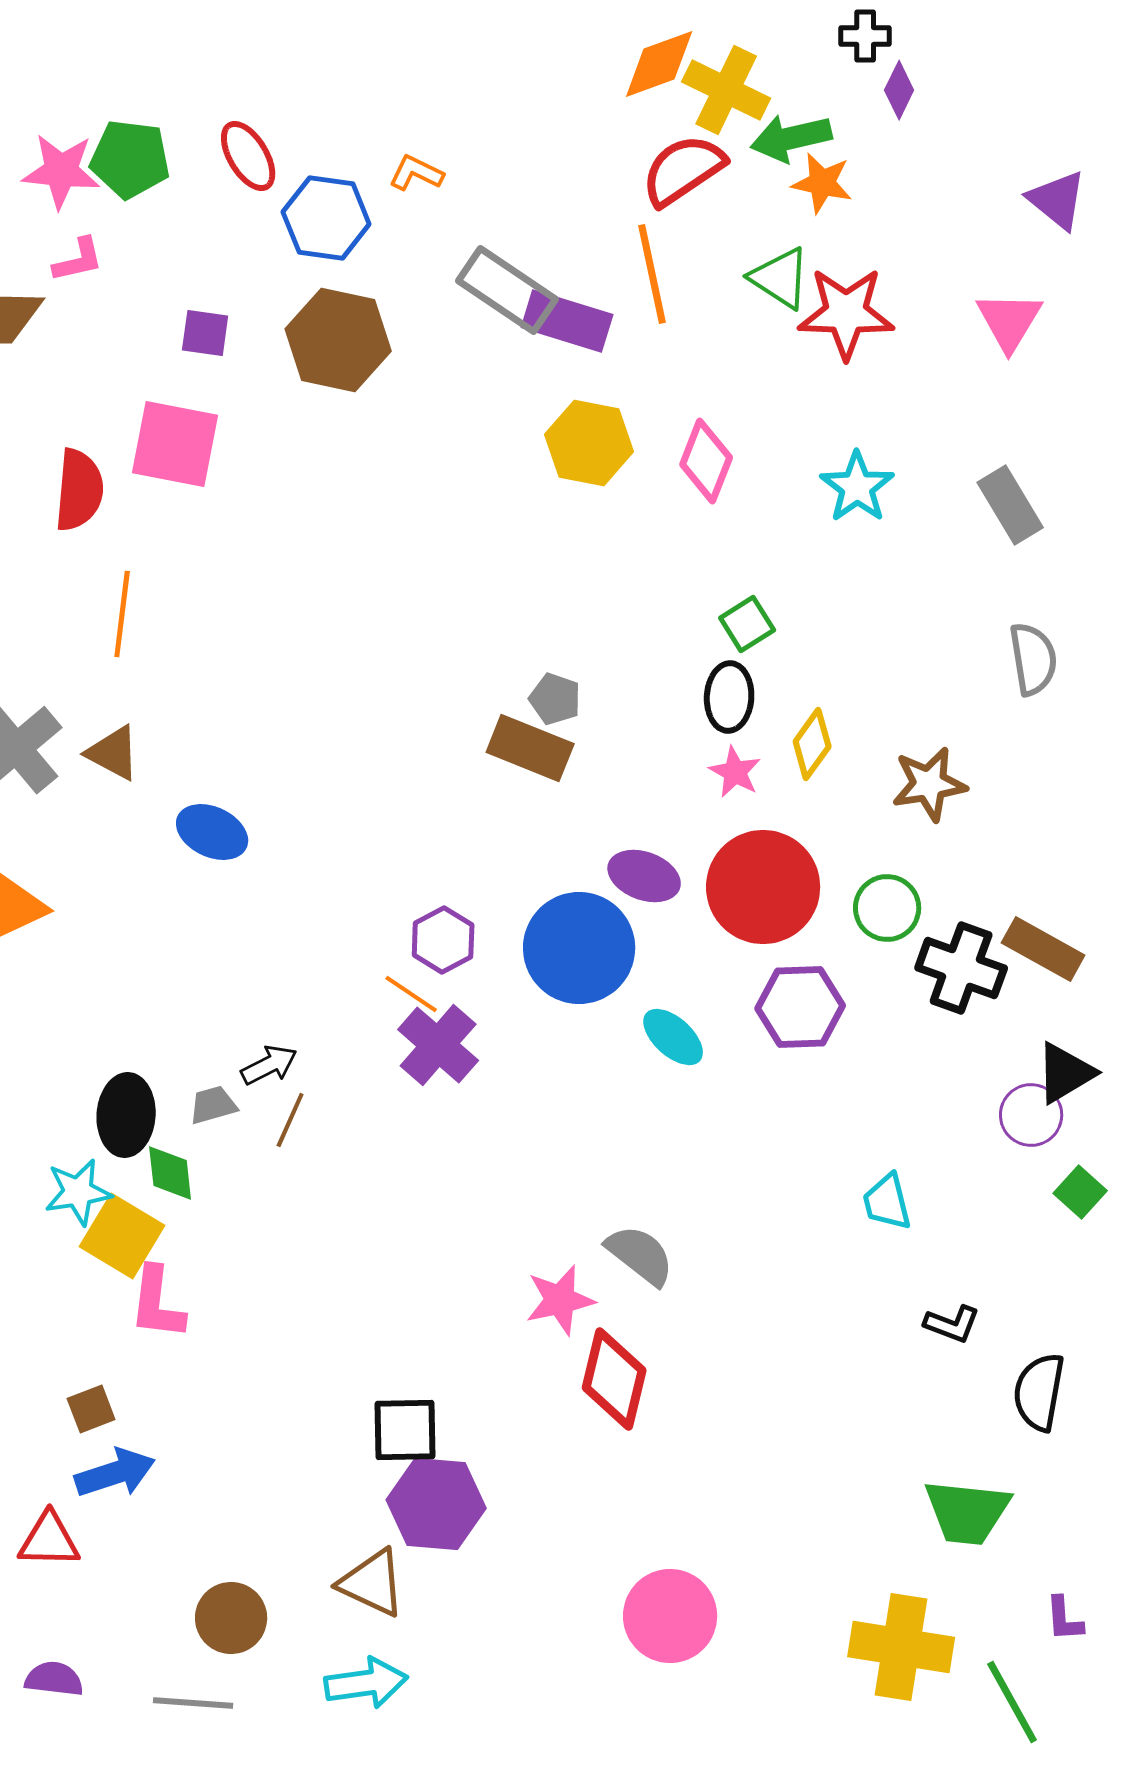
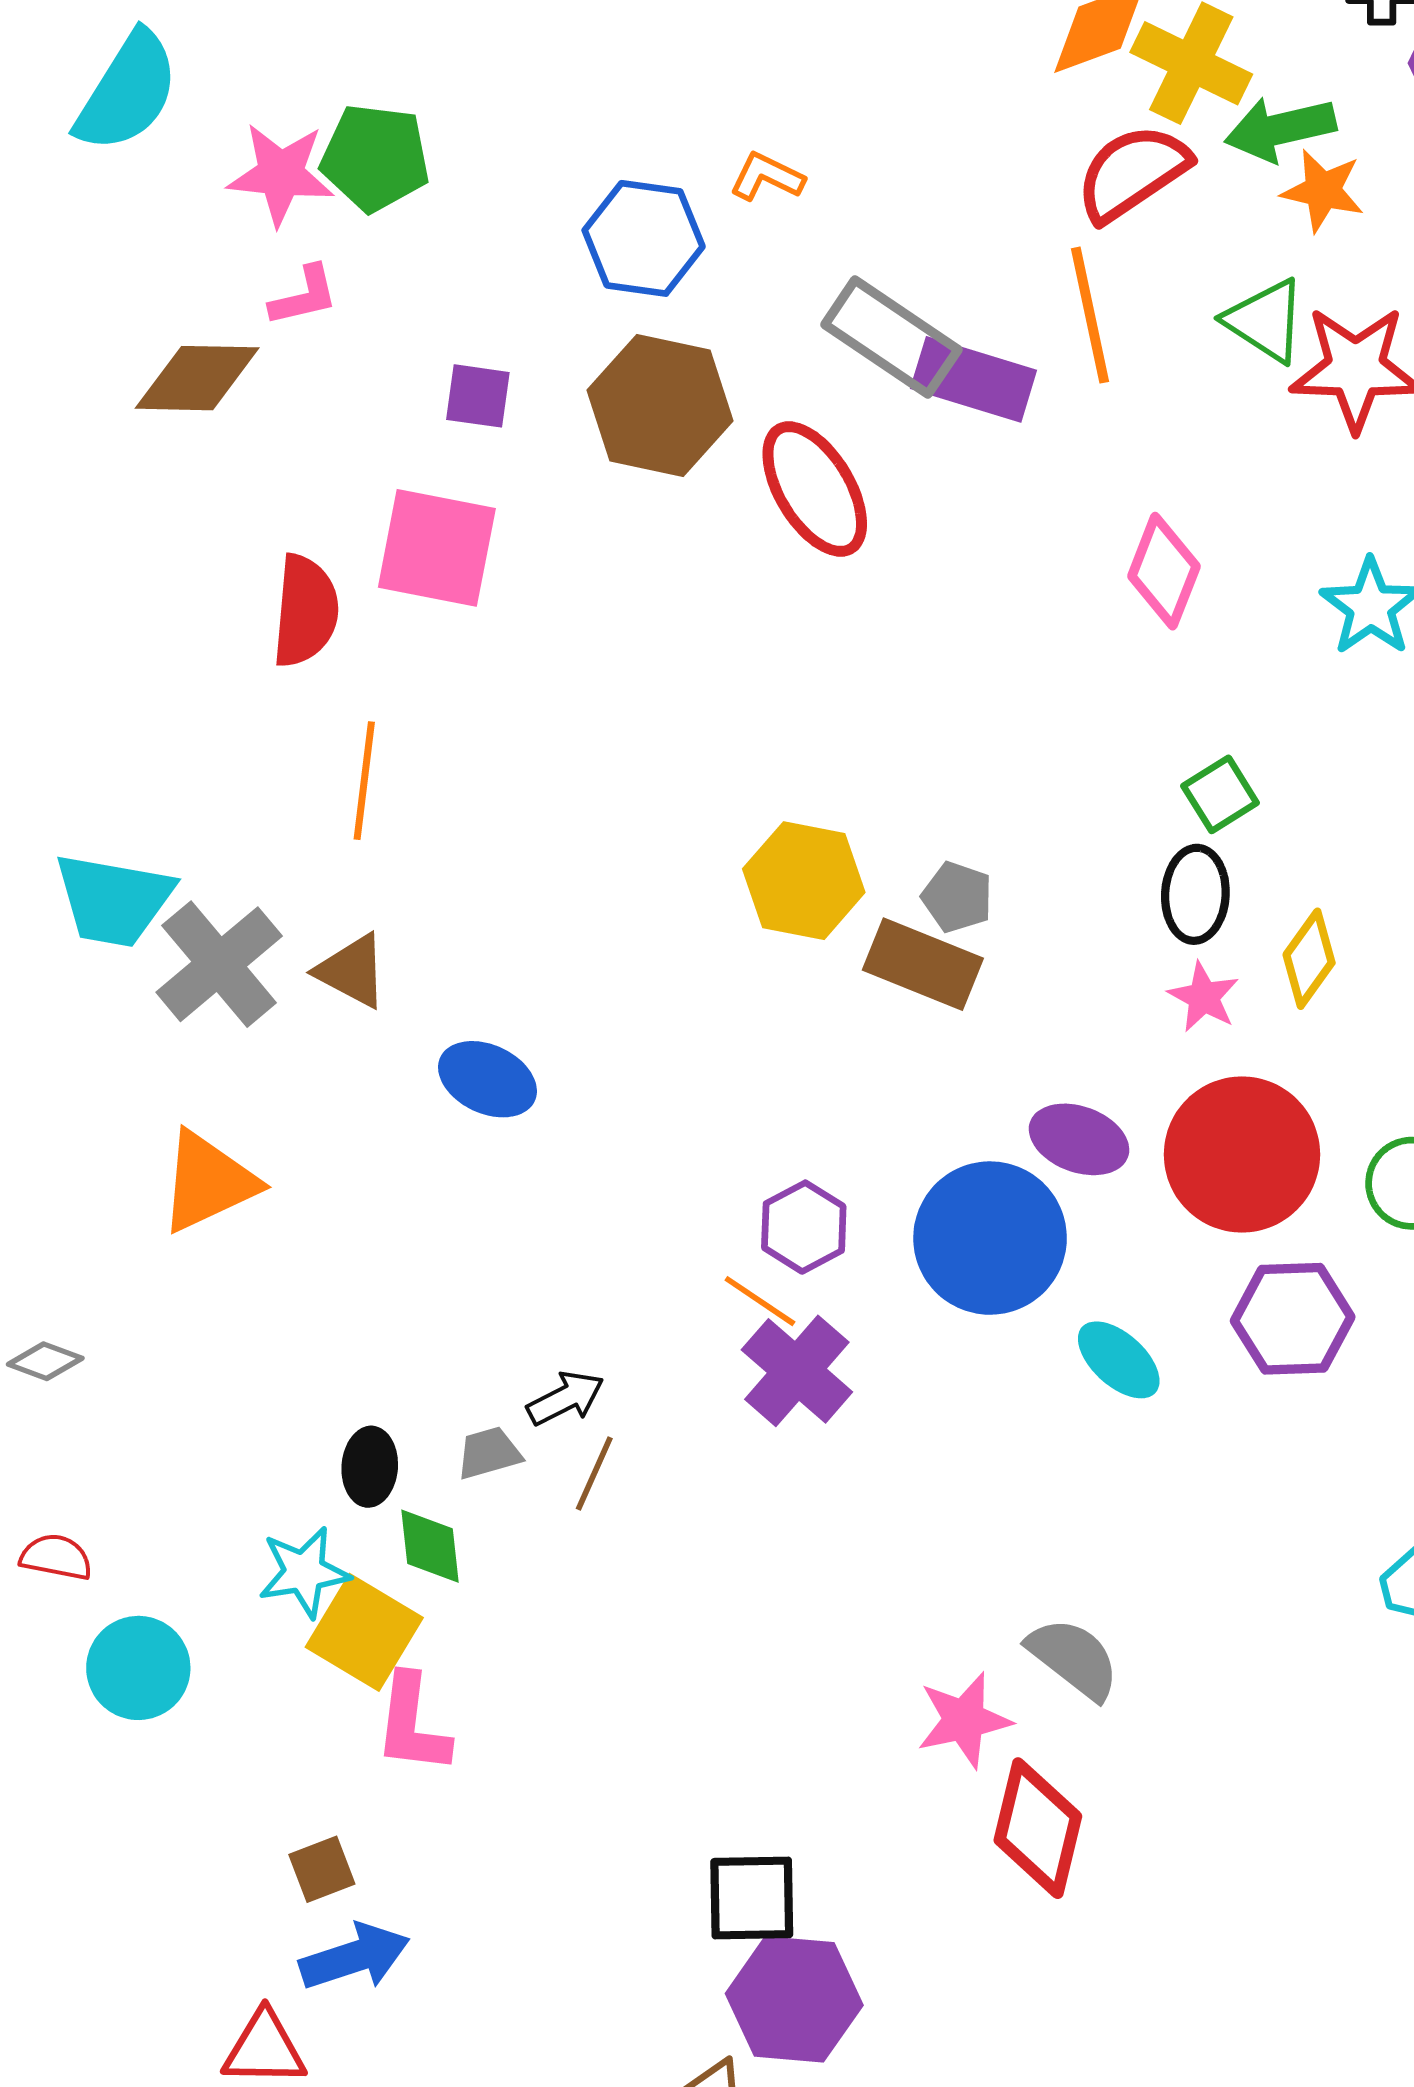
red ellipse: (248, 156) -> (815, 489), moved, size x1.4
yellow hexagon: (589, 443) -> (804, 881), moved
black ellipse: (126, 1115) -> (370, 1467), size x0.7

